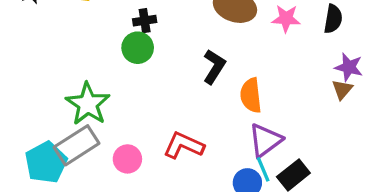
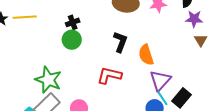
purple star: (349, 67) -> (194, 19), moved
red L-shape: (184, 145) -> (109, 75), moved

